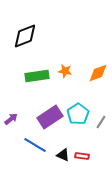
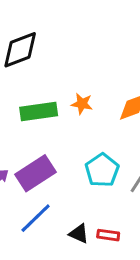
purple rectangle: (50, 117) -> (36, 173), moved
blue line: (35, 145) -> (36, 218), turned -75

